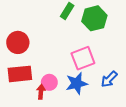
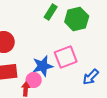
blue star: (77, 83) -> (43, 66), moved

